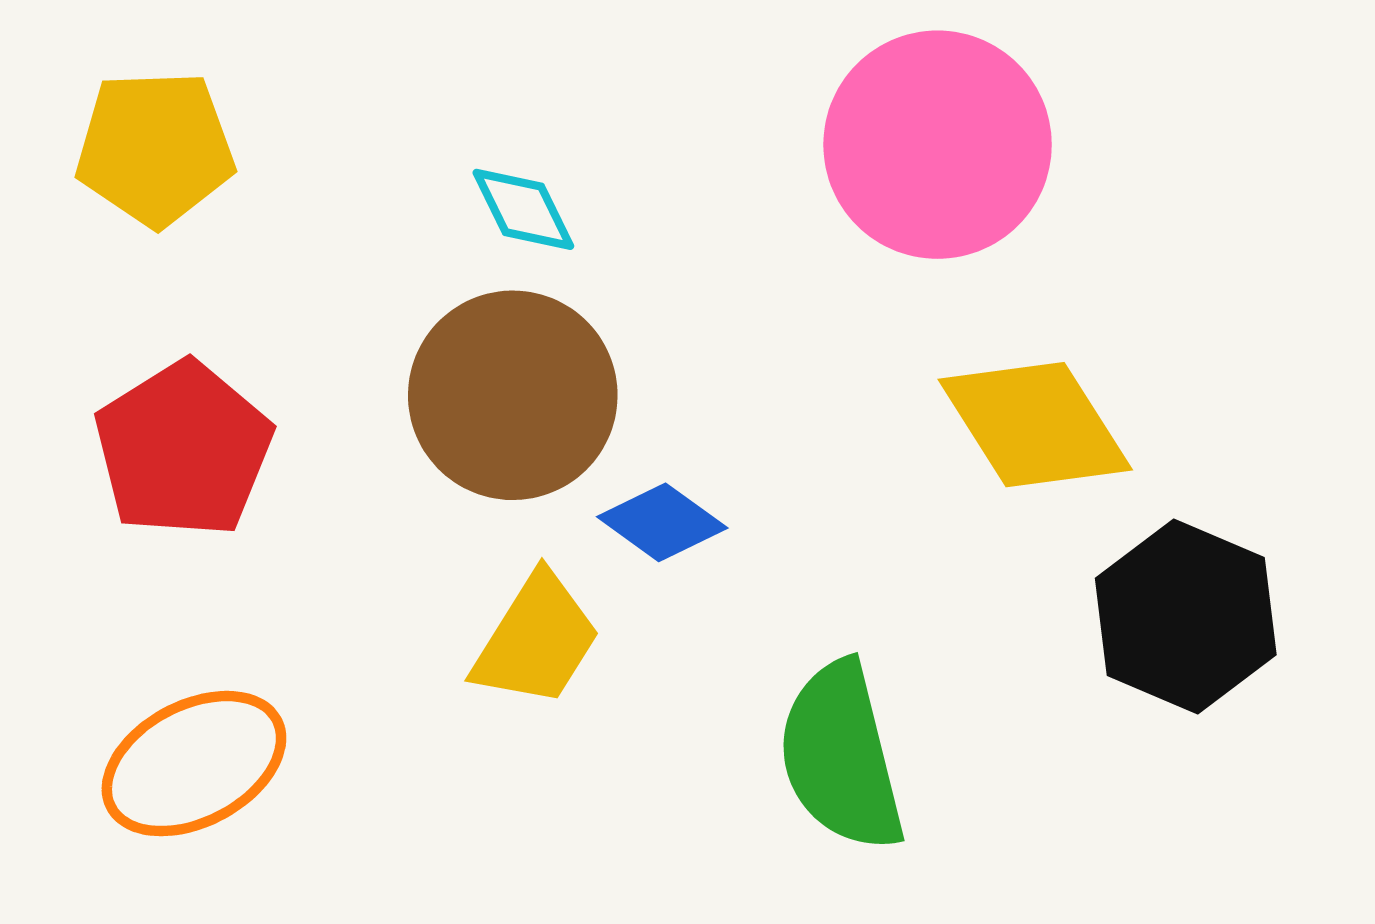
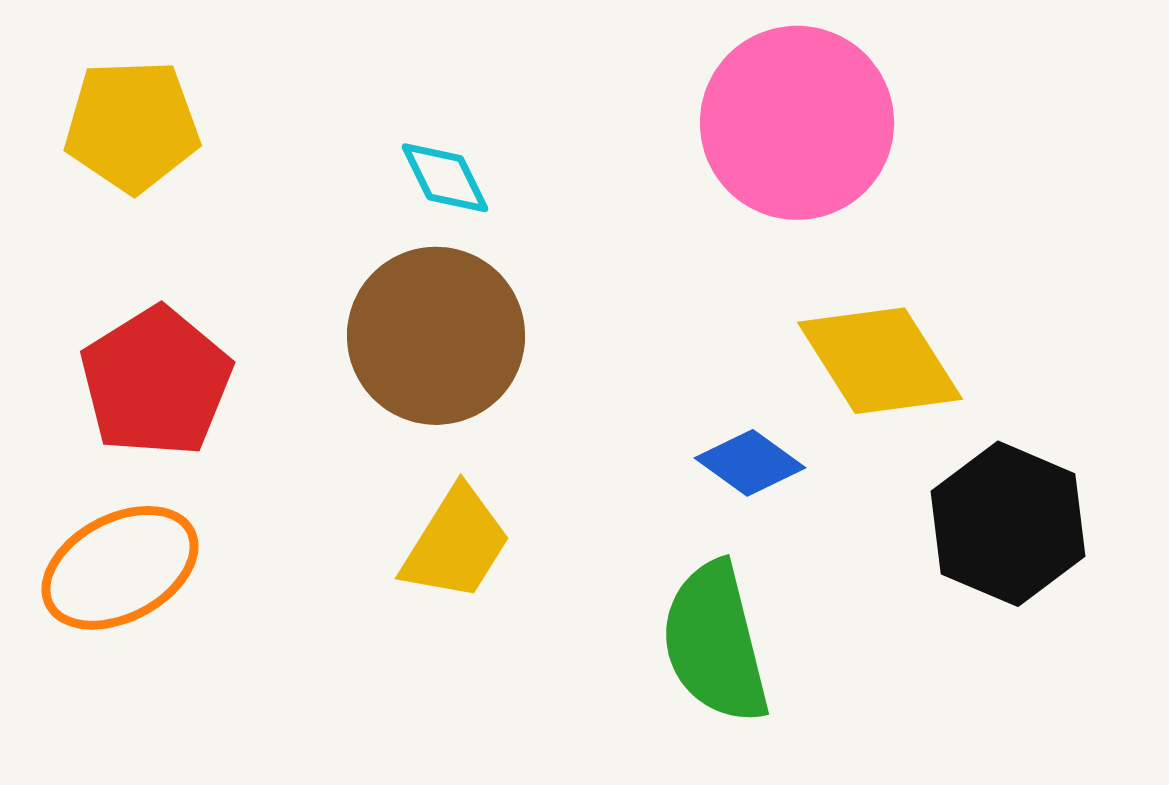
blue diamond: (662, 522) -> (750, 463), moved
orange ellipse: (194, 764) -> (120, 568), moved

